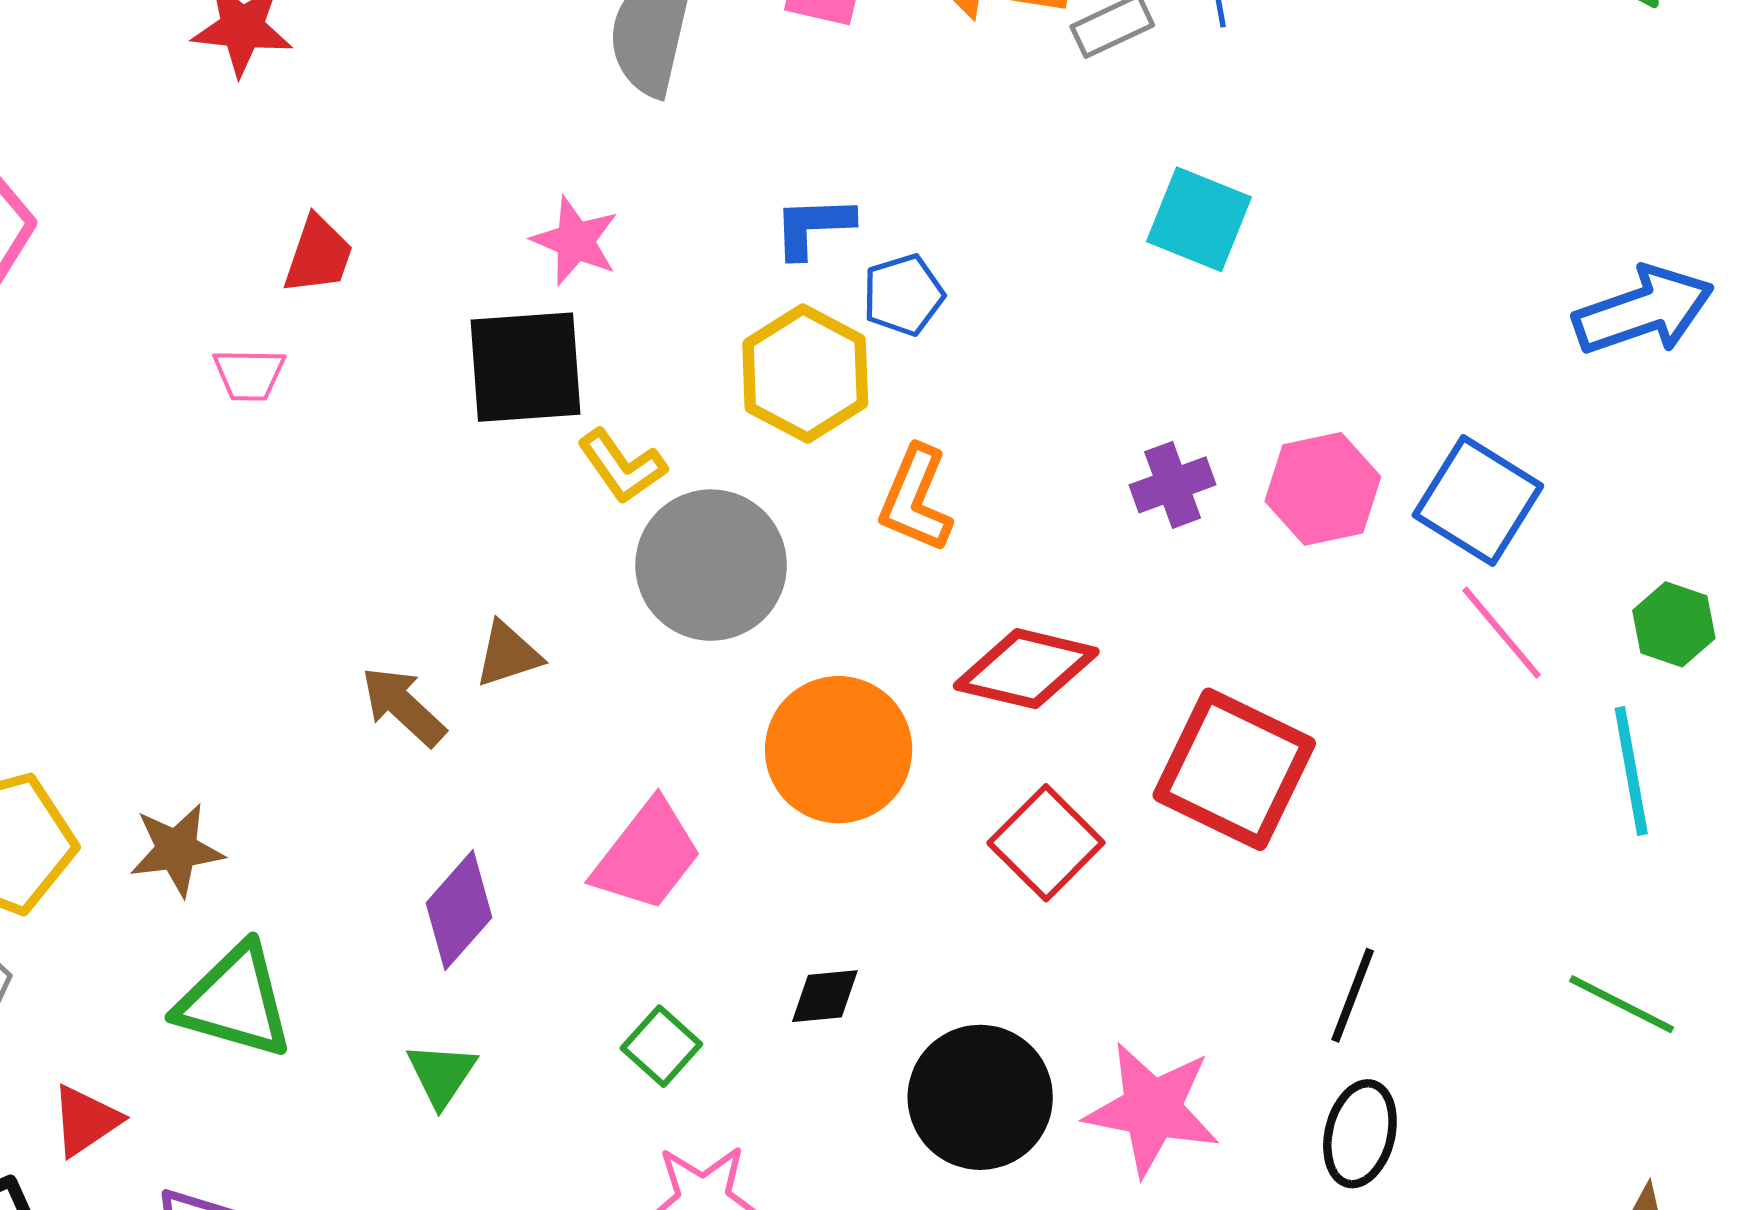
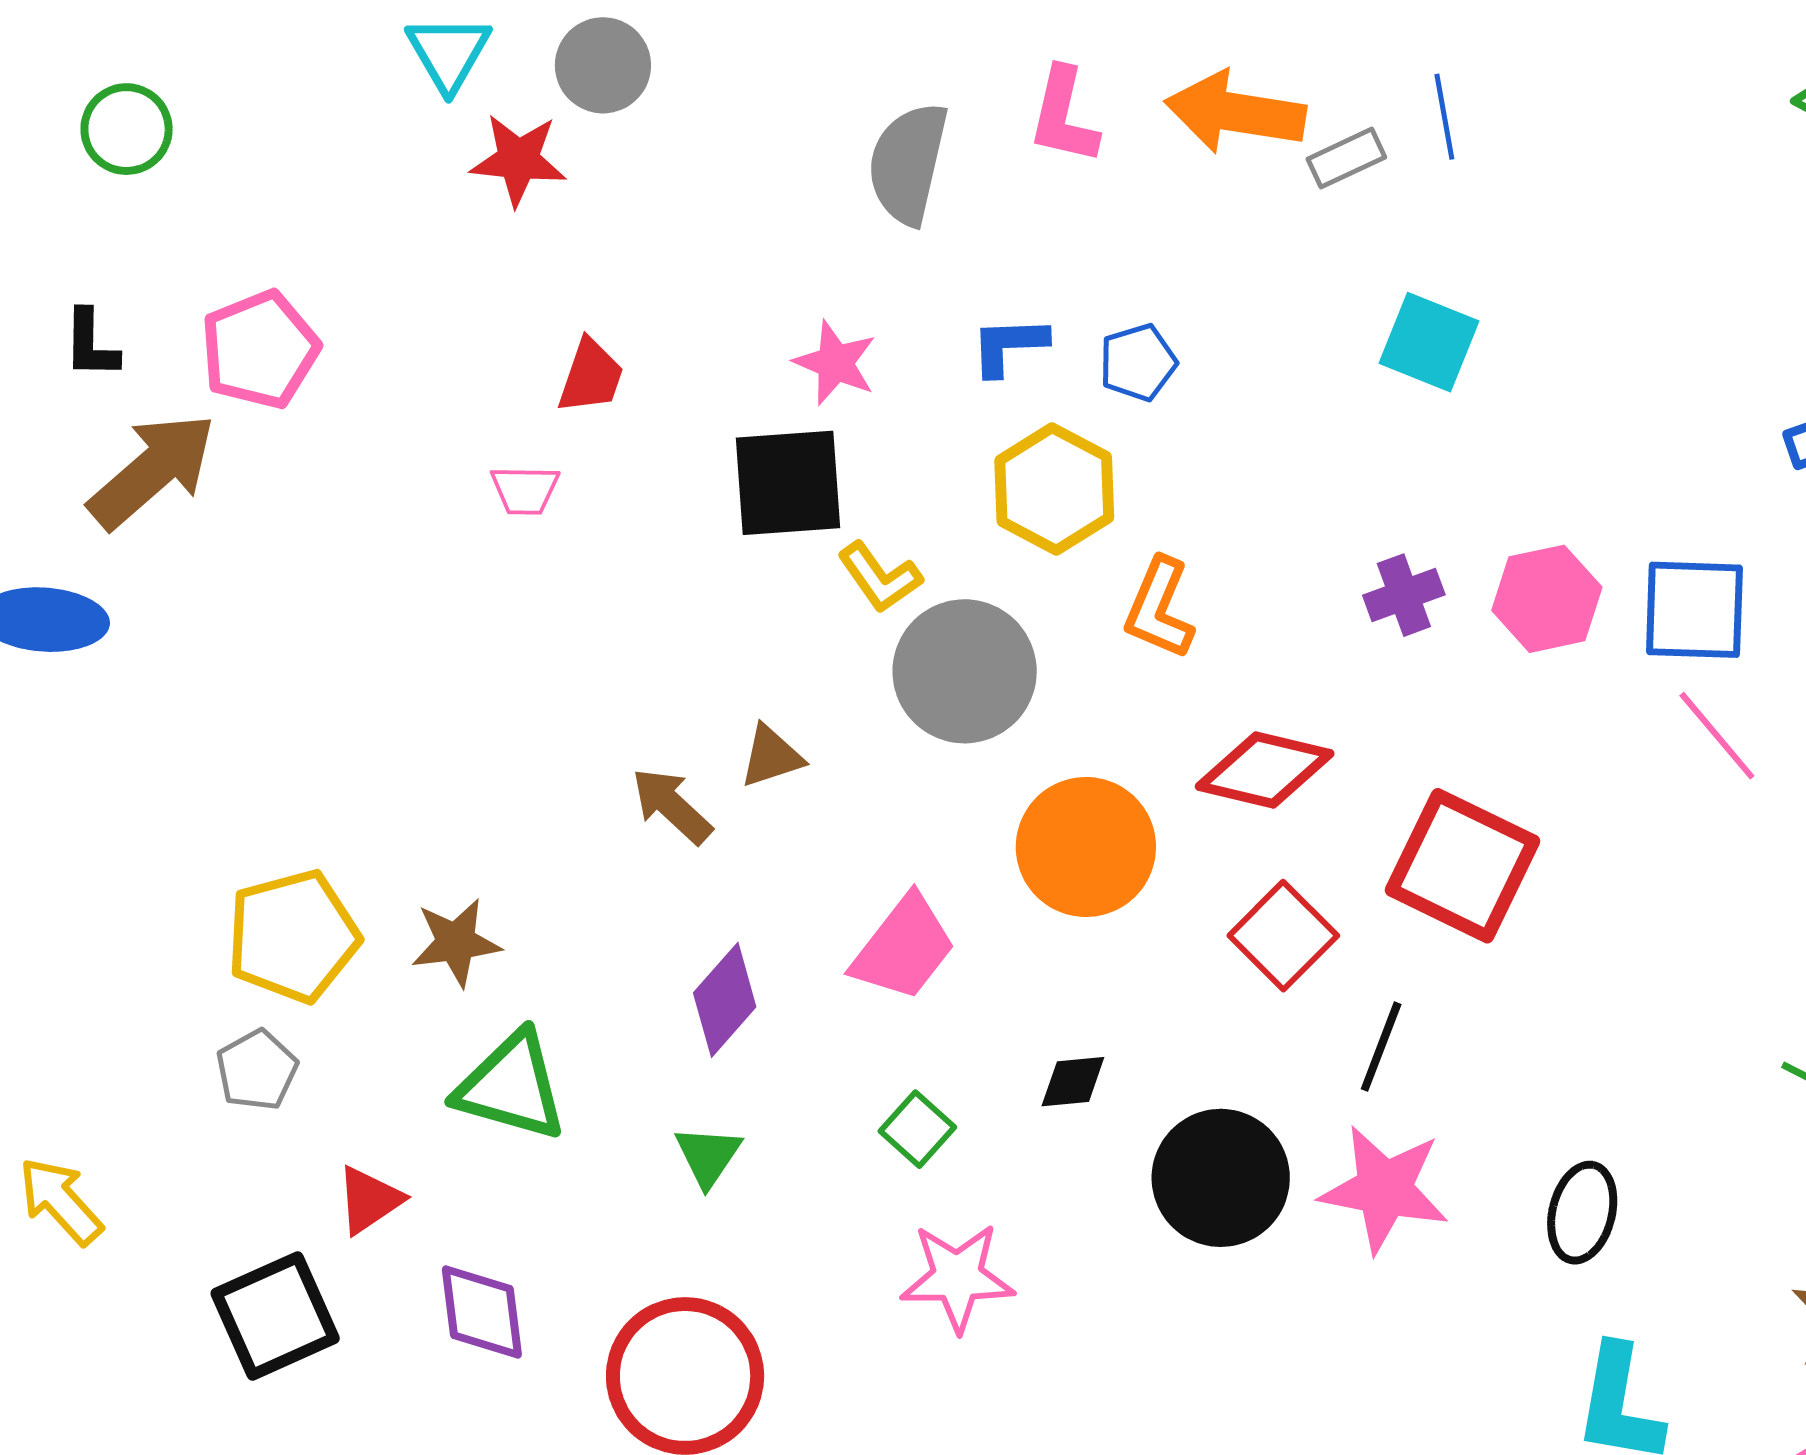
blue L-shape: (813, 227) -> (1009, 346), moved
blue pentagon: (903, 295) -> (1138, 362), moved
blue square: (1478, 500) -> (1694, 610), turned -30
black line: (1353, 995) -> (1381, 1047), moved

